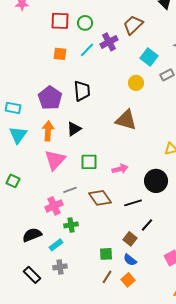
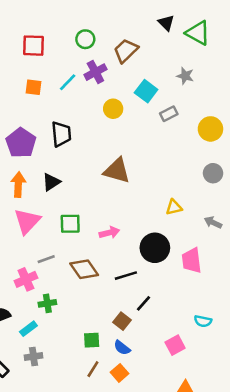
green circle: (85, 23) -> (85, 39), moved
yellow circle: (136, 83) -> (113, 109), moved

